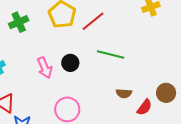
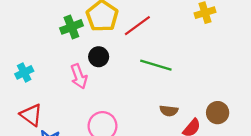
green cross: (19, 22) -> (71, 27), moved
black circle: (70, 63) -> (99, 57), moved

